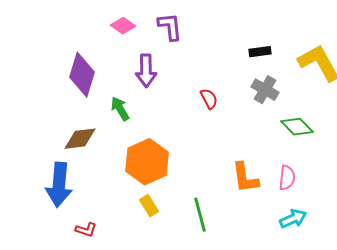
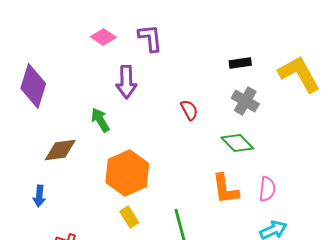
purple diamond: (82, 75) -> (33, 86), moved
green diamond: (297, 127) -> (237, 143), moved
blue arrow: (59, 185) -> (39, 196), size x0.5

